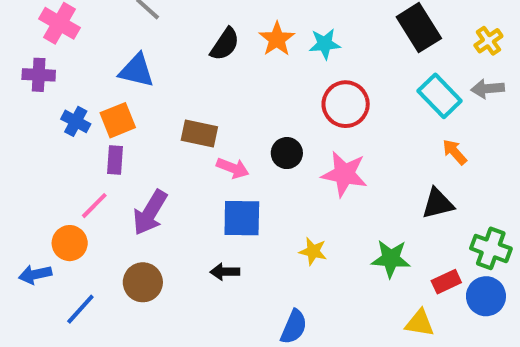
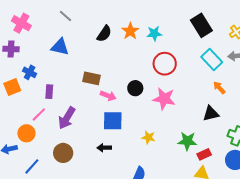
orange square: (118, 120) -> (12, 87), moved
red rectangle: (446, 282) -> (204, 154), moved

